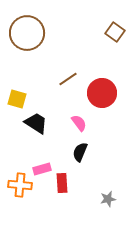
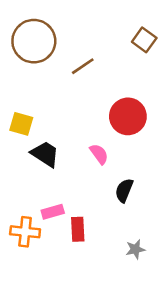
brown line: (68, 79) -> (83, 66), moved
black semicircle: (80, 152) -> (124, 190), moved

